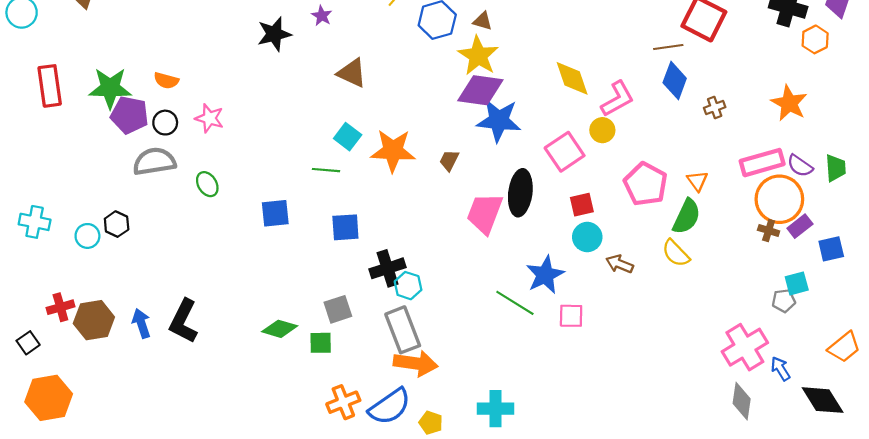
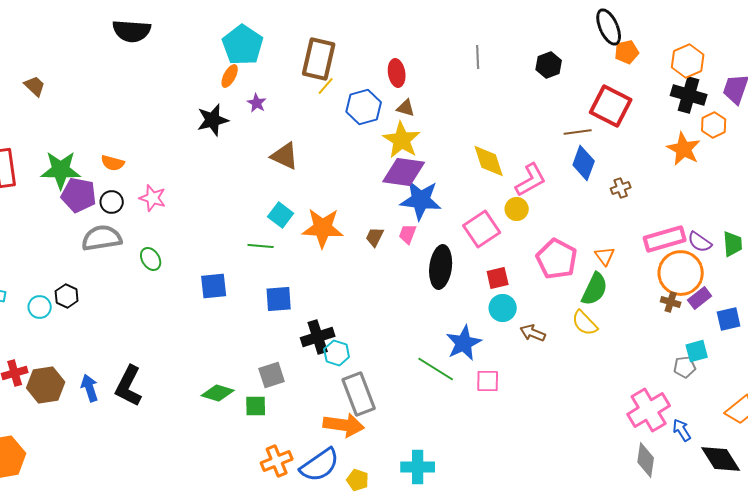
orange star: (789, 103) -> (684, 149), moved
pink trapezoid: (485, 213) -> (408, 234), moved, size x0.5
gray rectangle: (403, 330) -> (359, 394), moved

